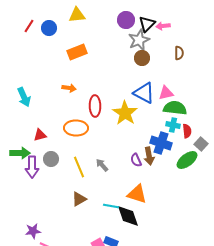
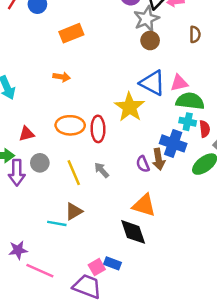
red ellipse: (95, 106) -> (98, 129), moved
cyan line: (111, 206) -> (57, 223), moved

